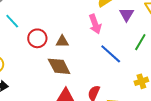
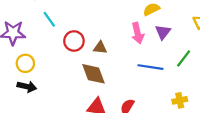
purple triangle: (127, 14) -> (163, 32), moved
blue line: (111, 54) -> (150, 67), turned -40

